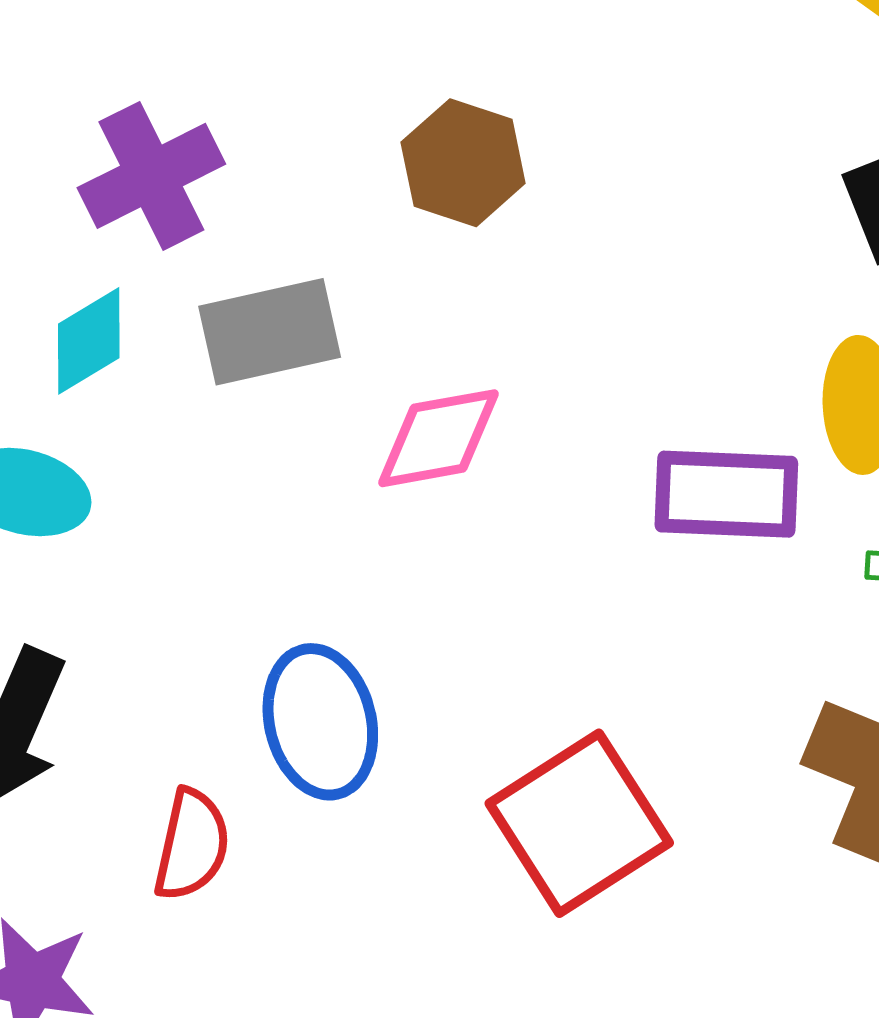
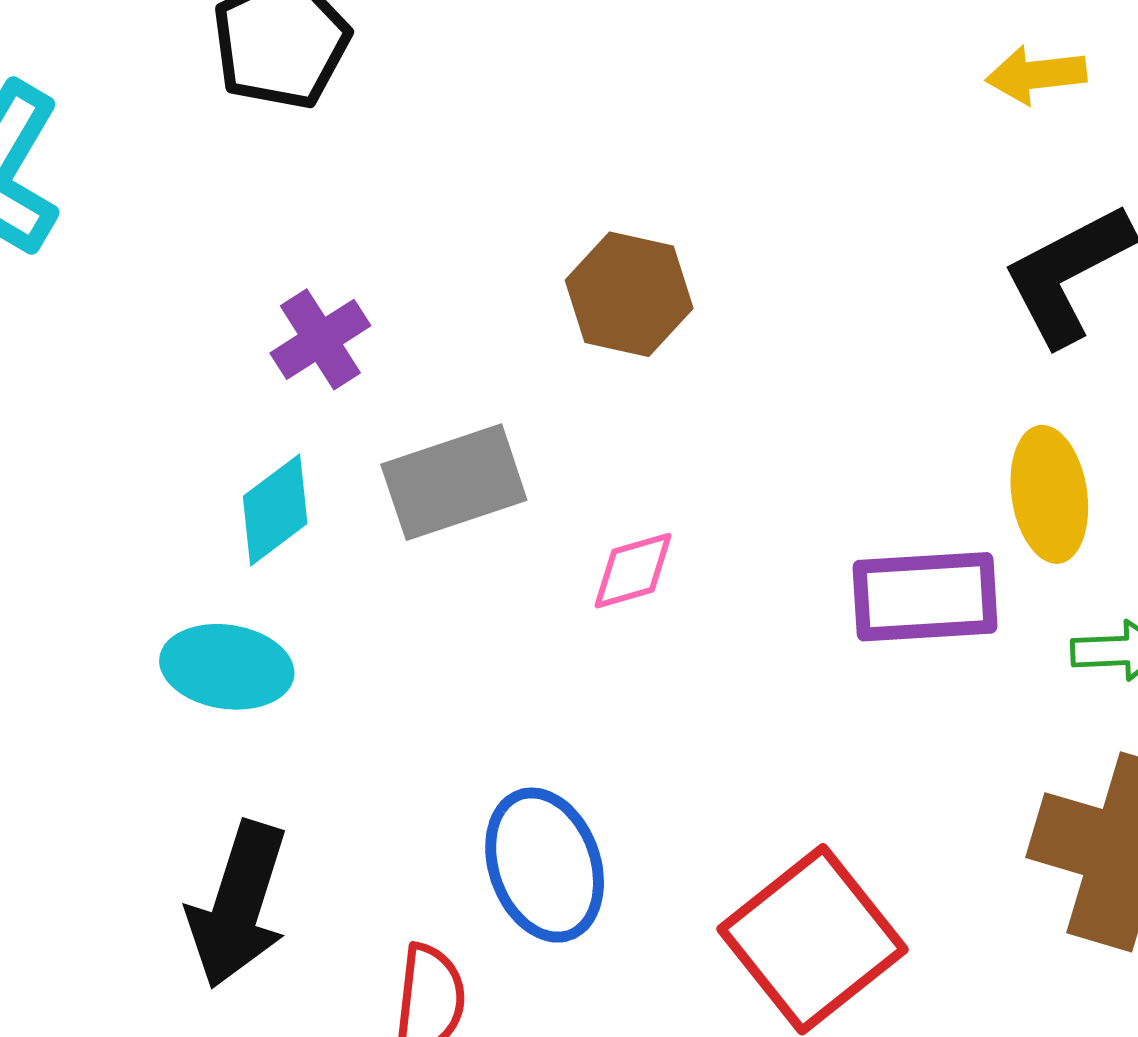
purple cross: (151, 176) -> (320, 339), size x0.7
pink diamond: (439, 438) -> (633, 571), size x0.7

